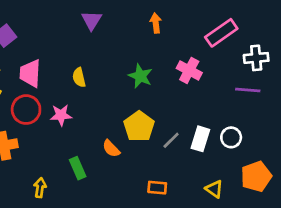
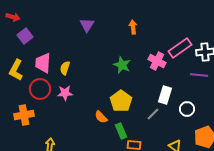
pink rectangle: (221, 33) -> (180, 48), moved
yellow semicircle: (79, 77) -> (65, 68), moved, turned 32
white rectangle: (200, 139) -> (165, 95), moved
gray line: (171, 140) -> (153, 114), moved
green rectangle: (78, 168) -> (121, 131), moved

